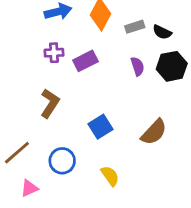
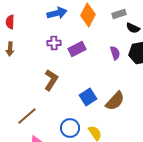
gray rectangle: (135, 27) -> (119, 14), moved
brown semicircle: (154, 132) -> (115, 101), moved
blue circle: (62, 161) -> (70, 128), moved

